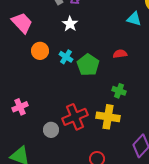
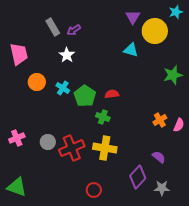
pink trapezoid: (22, 23) -> (19, 54), turned 30
red semicircle: (120, 54) -> (112, 94), moved
green cross: (119, 91) -> (103, 117), moved
gray circle: (51, 130) -> (48, 142), moved

